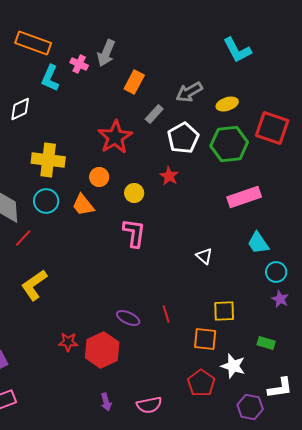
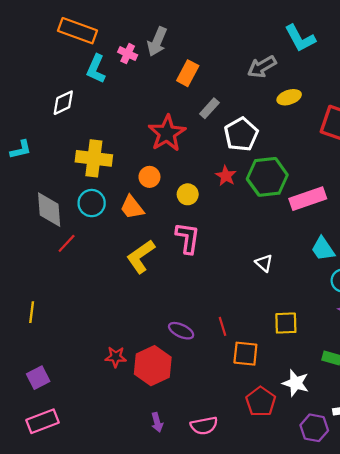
gray arrow: (189, 92) -> (262, 67), moved
green hexagon: (229, 144) -> (267, 177), moved
yellow L-shape: (34, 285) -> (141, 257), moved
orange square: (205, 339) -> (245, 354), moved

